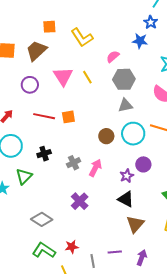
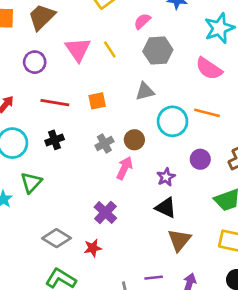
gray triangle: (125, 105) -> (145, 91), moved
orange square: (68, 117) -> (97, 101), moved
brown circle: (106, 136) -> (134, 140), moved
black cross: (44, 154) -> (55, 140), moved
gray cross: (74, 163) -> (104, 144), moved
purple circle: (143, 164) -> (200, 159), moved
red star: (72, 247) -> (93, 248), moved

